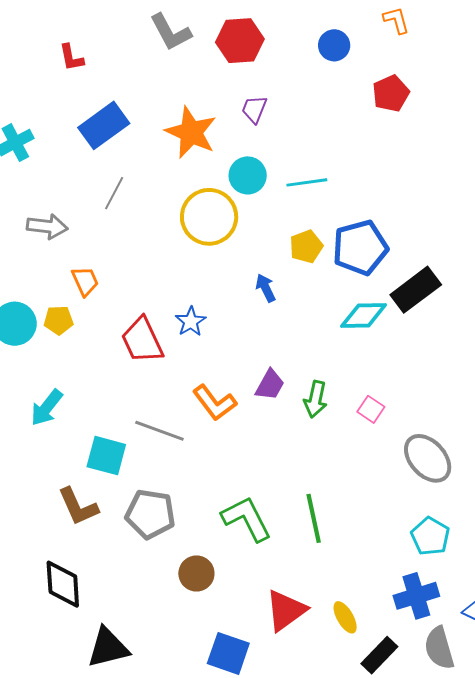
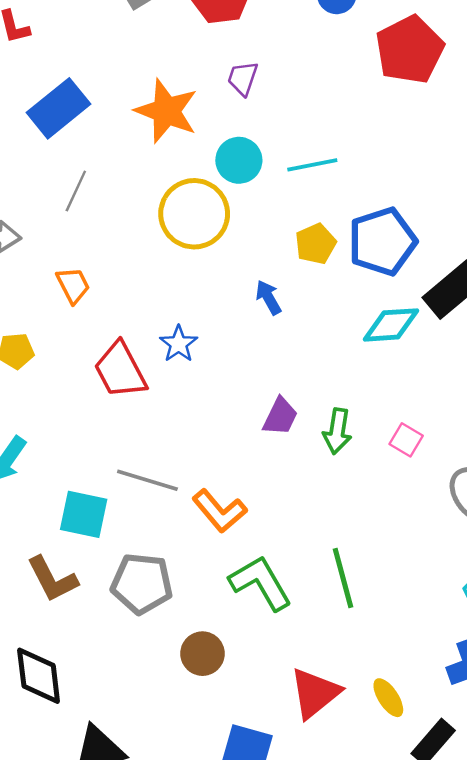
red pentagon: (391, 93) -> (410, 50), size x1.5
orange trapezoid: (85, 281) -> (73, 285), moved
orange L-shape: (215, 403) -> (219, 511), moved

